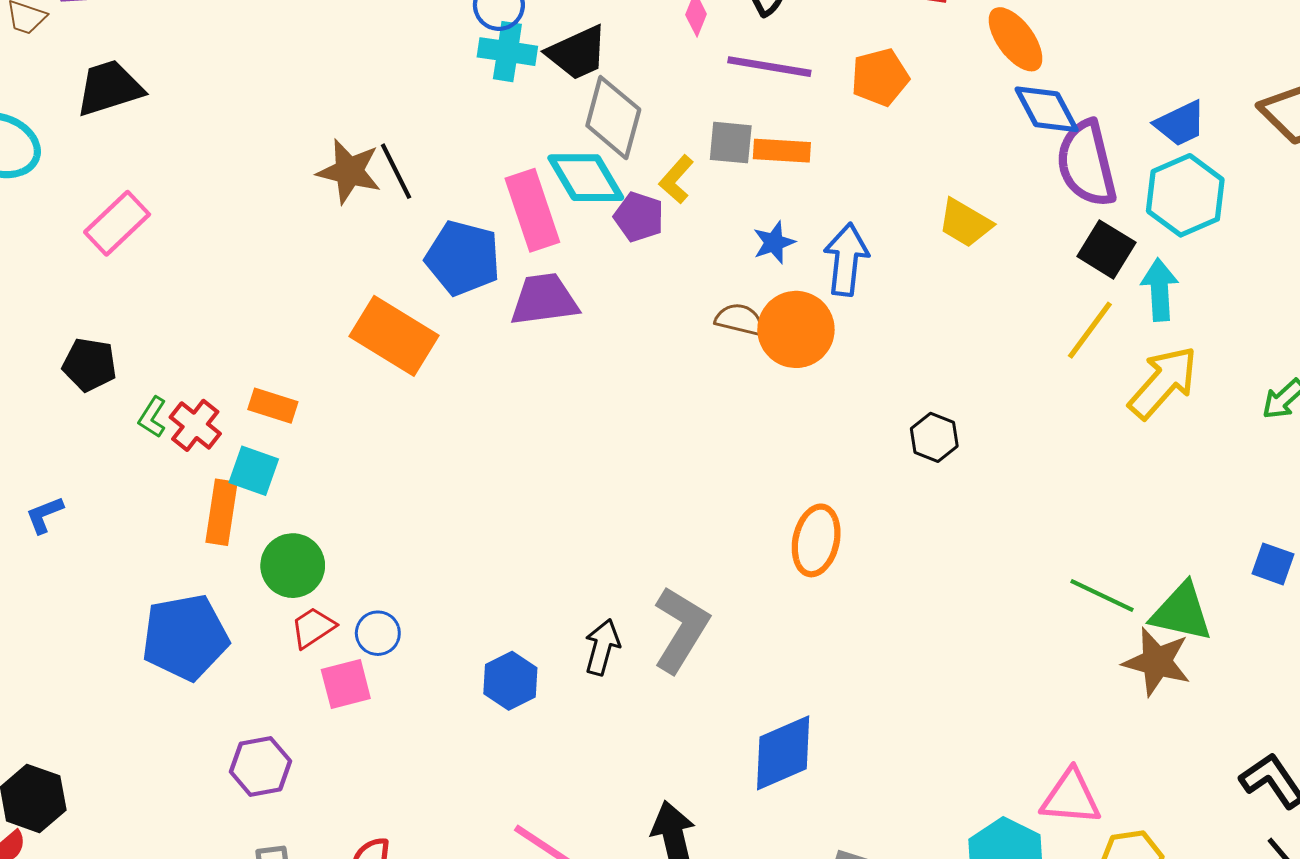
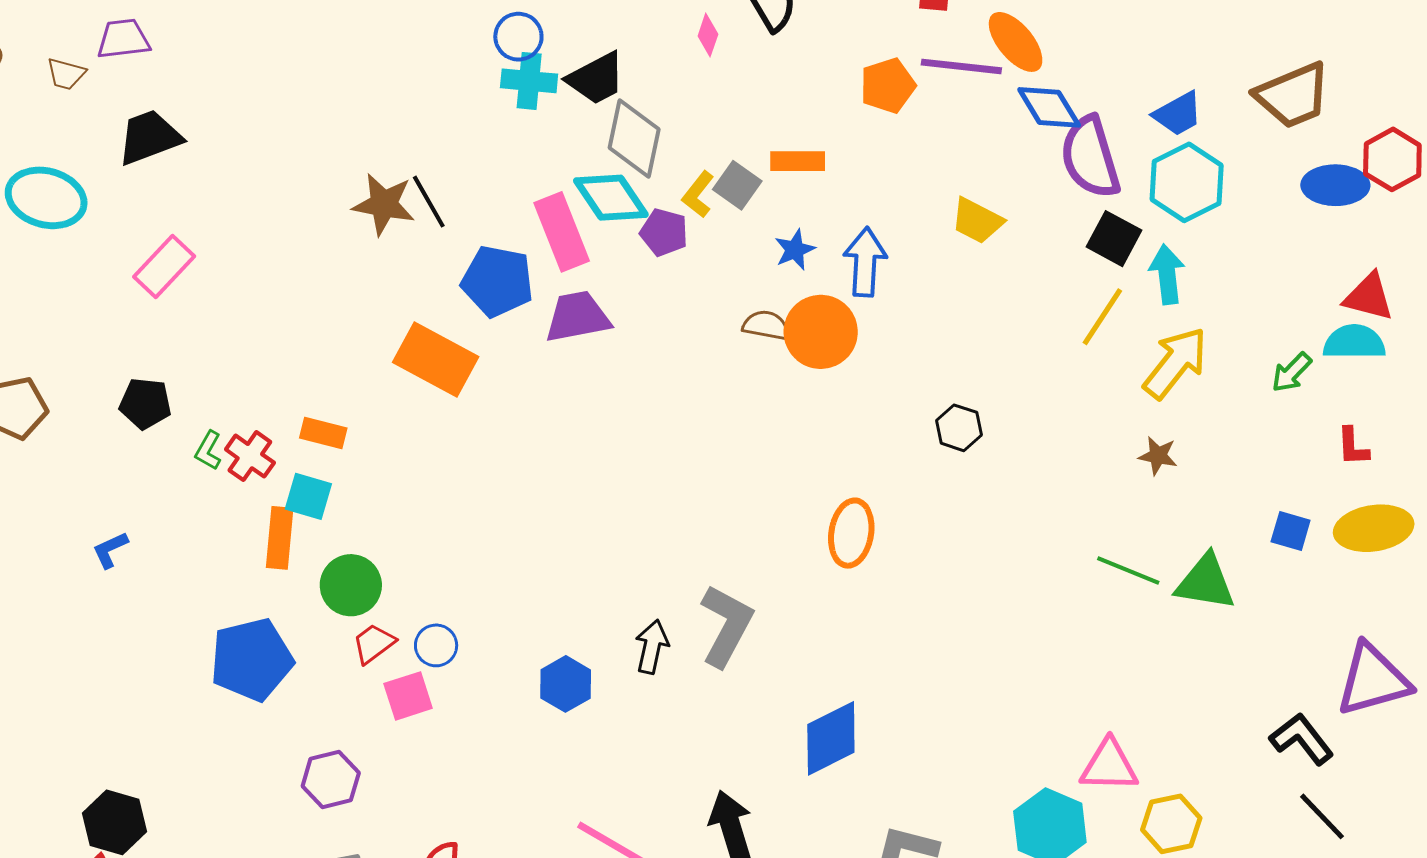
purple line: (769, 67) -> (961, 66), moved
gray square: (731, 143) -> (737, 185), moved, turned 33
brown star: (1157, 662) -> (1158, 456), moved, size x0.6

